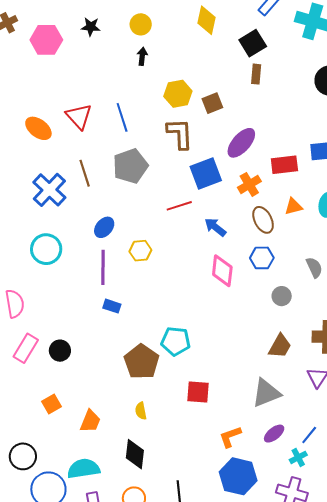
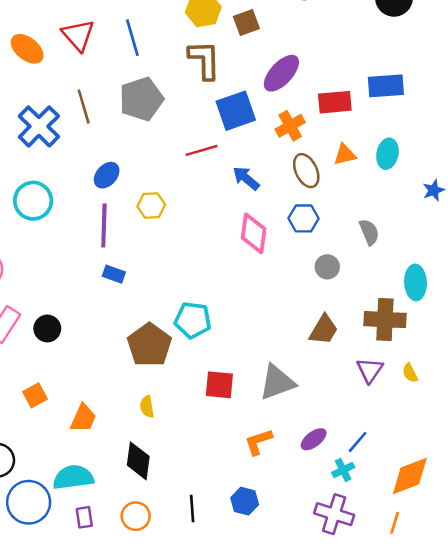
gray triangle: (266, 393) -> (277, 382), moved
blue hexagon: (238, 476) -> (245, 501), moved, size x0.6

